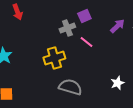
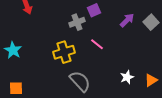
pink line: (86, 42) -> (97, 44), moved
gray semicircle: (70, 87) -> (80, 81), turned 30

